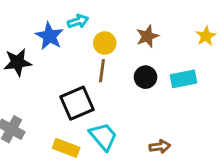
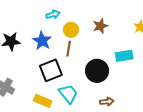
blue star: (49, 36) -> (42, 41), moved
black circle: (145, 77) -> (97, 71), moved, size x1.5

